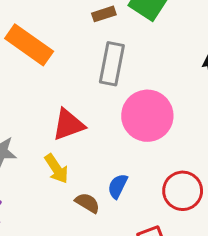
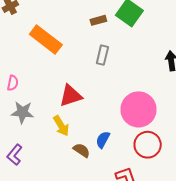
gray rectangle: (112, 64) -> (102, 55), size x0.7
pink circle: (147, 116) -> (138, 109), moved

